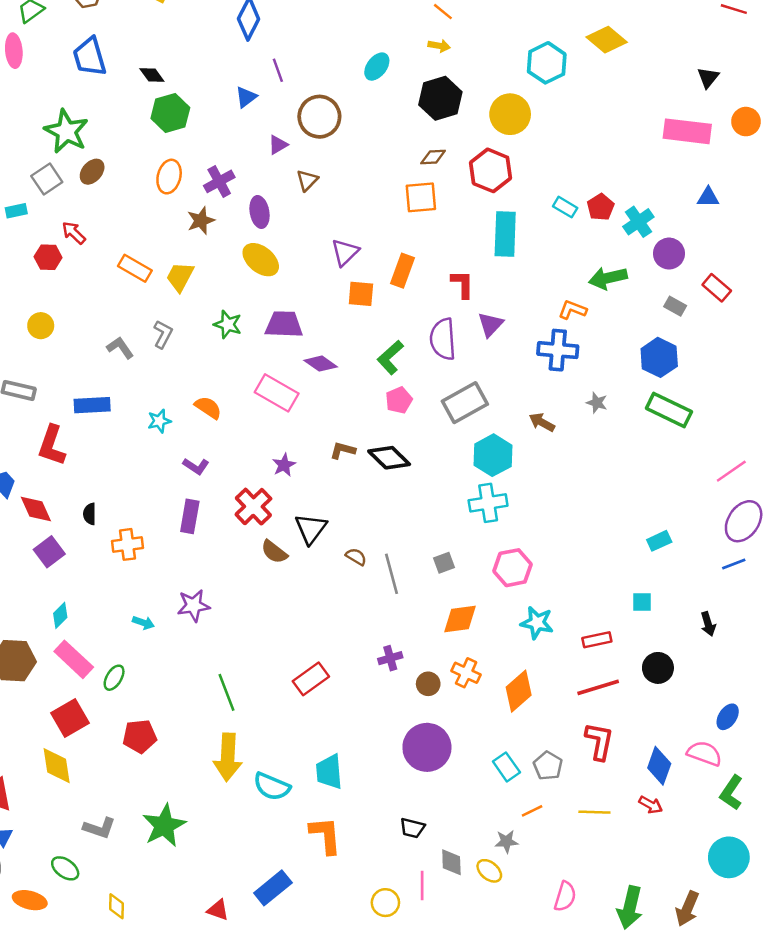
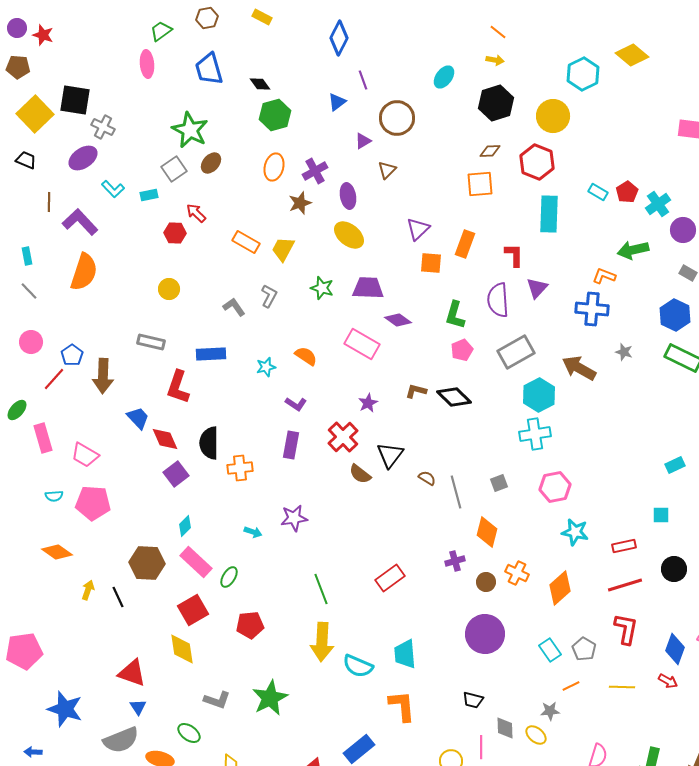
green L-shape: (390, 357) -> (455, 315), turned -32
brown arrow: (542, 422) -> (579, 368), size x1.6
black semicircle: (90, 514) -> (209, 443), size x1.8
orange diamond: (460, 619) -> (487, 532), moved, turned -68

